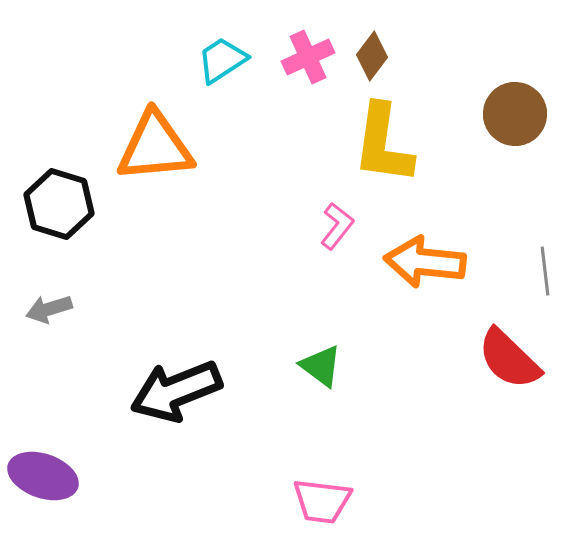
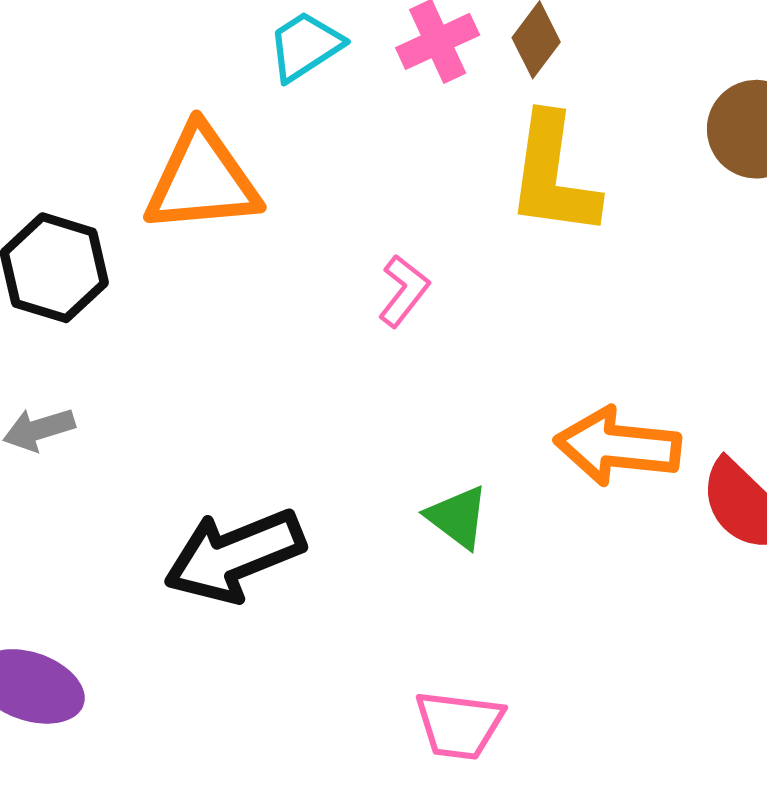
pink L-shape: (337, 226) -> (404, 291), moved
orange arrow: (425, 262) -> (618, 446), moved

